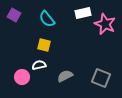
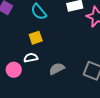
yellow square: (44, 45) -> (36, 38), turned -32

